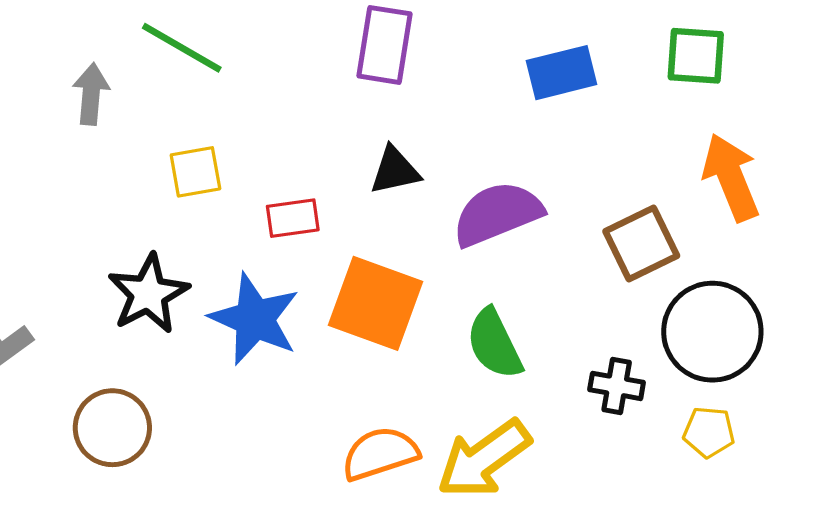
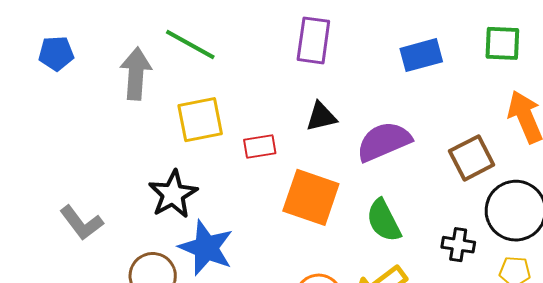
gray arrow: (91, 94) -> (136, 74), size x1.4
yellow square: (195, 172) -> (200, 120), size x1.4
blue star: (255, 319) -> (206, 248), moved

